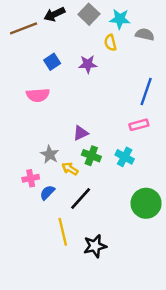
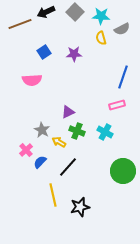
gray semicircle: (145, 34) -> (122, 29), turned 140
yellow semicircle: (110, 43) -> (101, 38), moved
pink cross: (31, 178) -> (26, 150), turned -32

